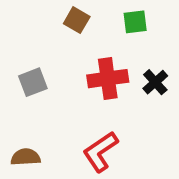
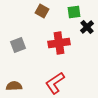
black cross: (155, 82) -> (87, 27), moved

